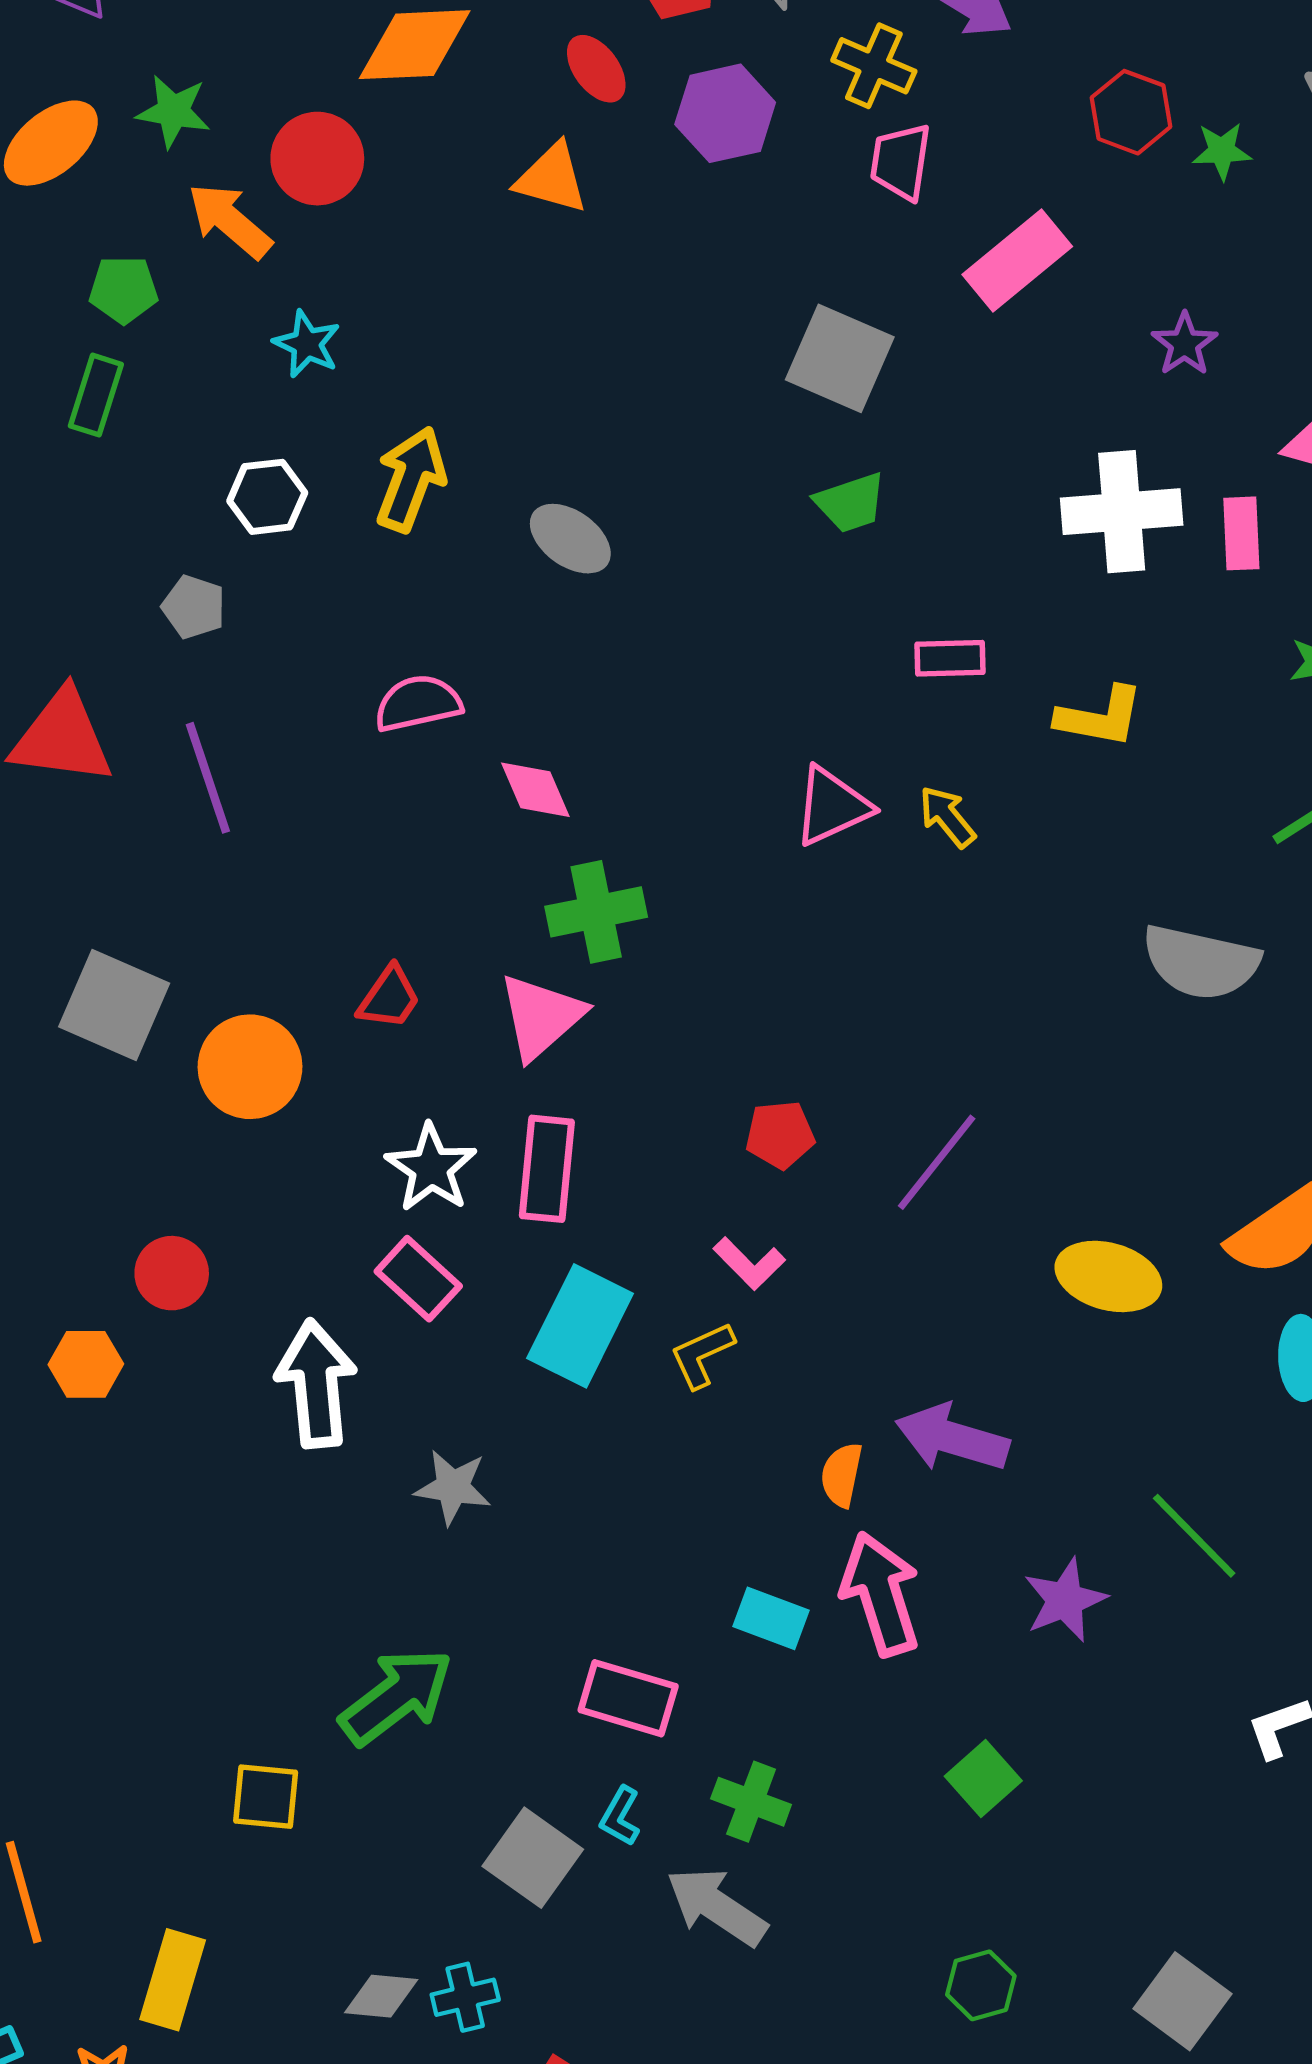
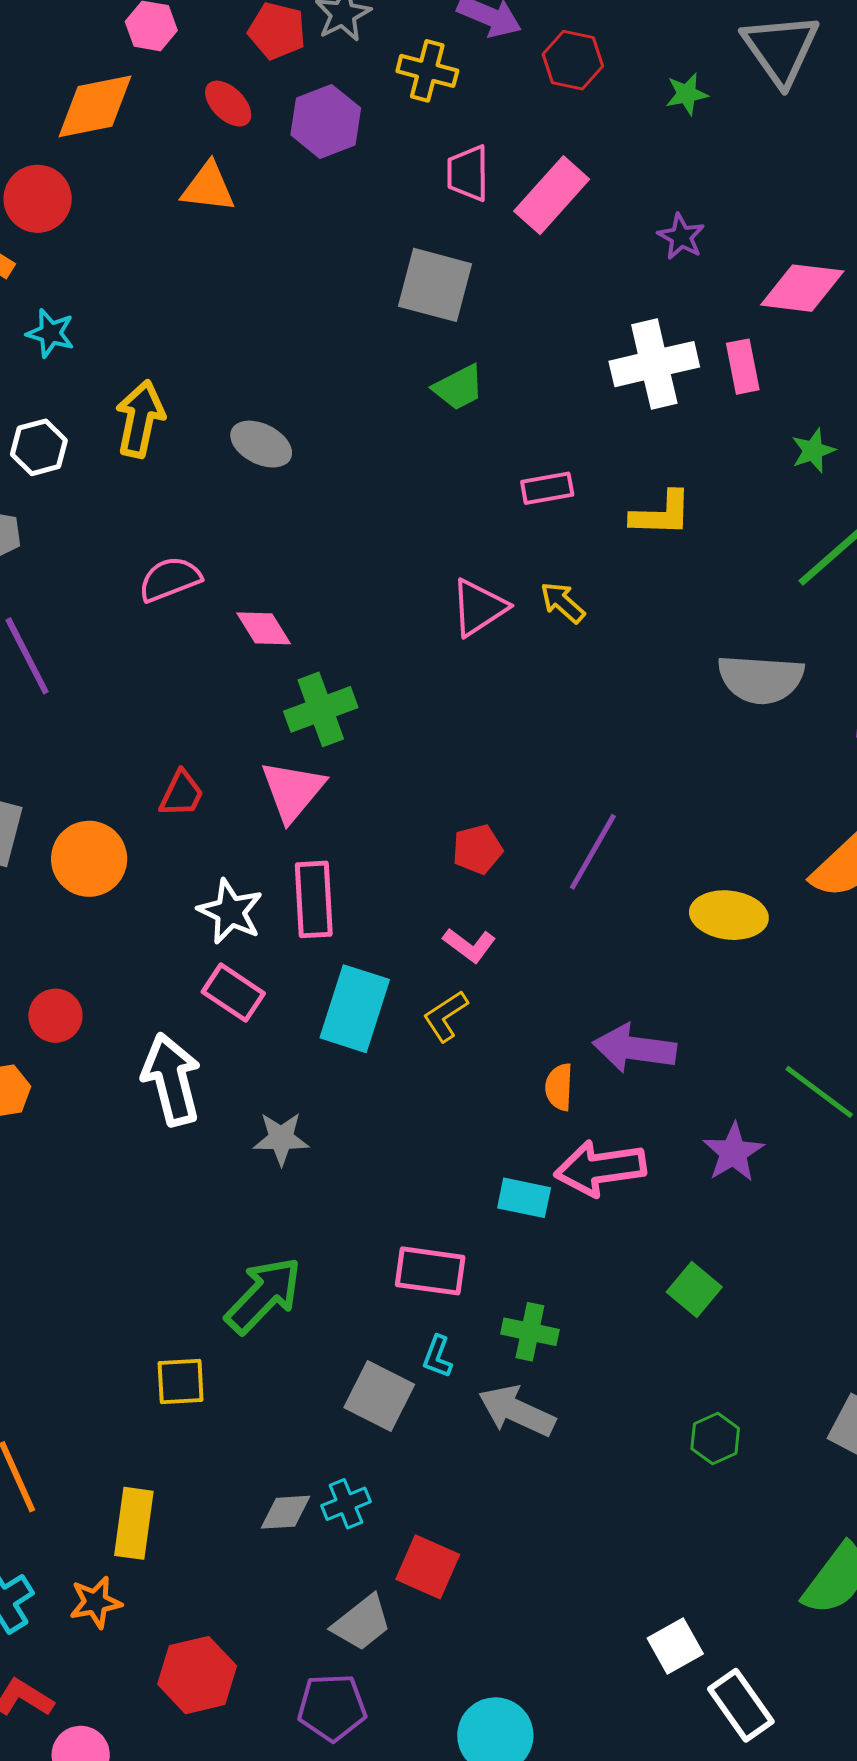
red hexagon: (1131, 112) -> (573, 60), moved
pink trapezoid: (901, 162) -> (468, 173), moved
pink arrow: (881, 1594) -> (600, 1168), turned -72

